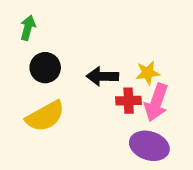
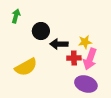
black circle: (45, 68) -> (41, 31), moved

